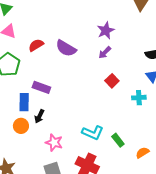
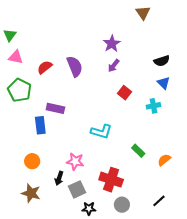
purple semicircle: (66, 48) -> (75, 66), turned -135
black arrow: (39, 116) -> (59, 178), moved
orange circle: (21, 126) -> (32, 161), moved
cyan L-shape: (93, 133) -> (101, 132), moved

